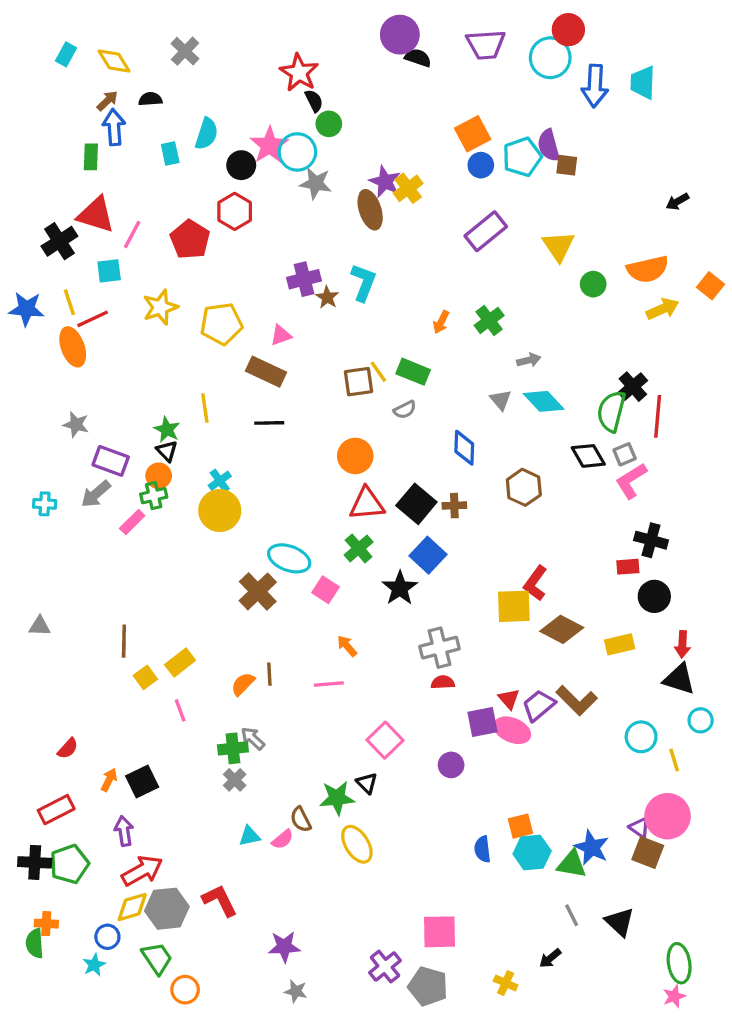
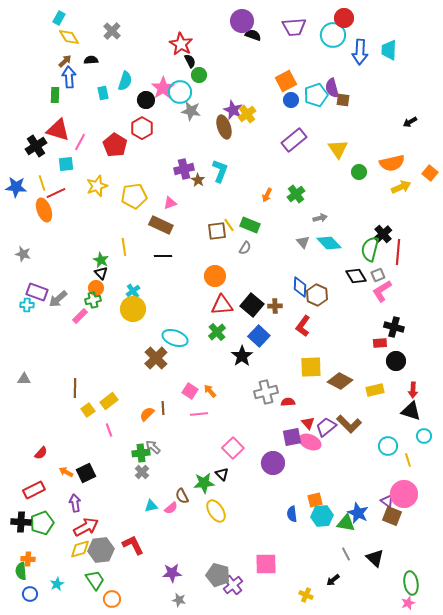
cyan rectangle: (66, 54) -> (59, 18), moved
gray semicircle: (405, 410) -> (245, 248), turned -32
gray star: (76, 425) -> (23, 254), moved
blue diamond: (464, 448) -> (300, 287), moved
purple rectangle: (111, 461) -> (37, 292), moved
red L-shape: (535, 583) -> (303, 326), moved
pink square: (326, 590) -> (190, 391), moved
red semicircle: (443, 682) -> (288, 402), moved
purple circle: (451, 765) -> (273, 463), size x1.5
orange arrow: (109, 780) -> (66, 472), turned -88
blue circle: (107, 937) -> (30, 594), moved
gray pentagon: (428, 986) -> (218, 575), moved

